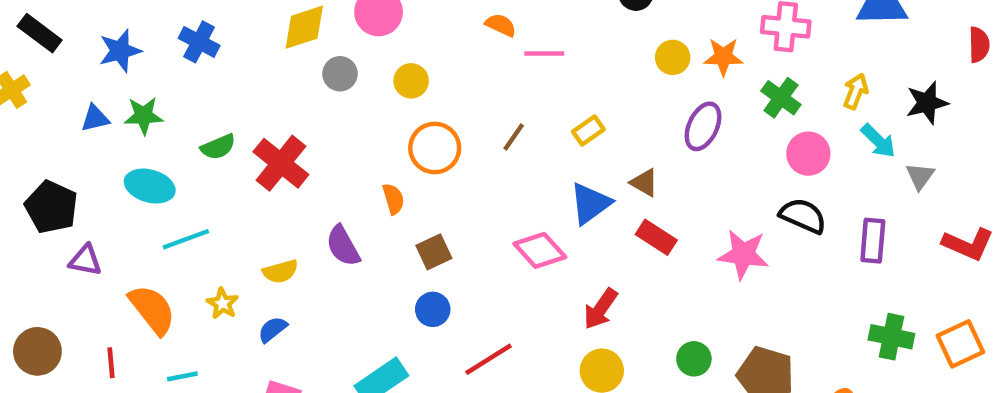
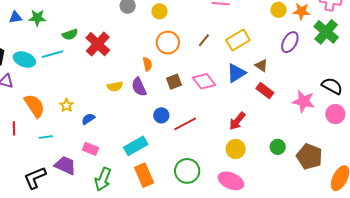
green cross: (781, 98) -> (326, 32), size x1.4
yellow rectangle: (588, 131) -> (238, 40), size x1.6
pink circle: (808, 154) -> (335, 114), moved
cyan ellipse: (150, 186) -> (24, 60), moved
cyan line: (186, 239) -> (53, 54), moved
purple semicircle: (343, 246) -> (139, 87), moved
pink diamond: (540, 250) -> (204, 81), moved
brown square: (434, 252) -> (174, 82), moved
yellow semicircle: (280, 271) -> (115, 86), moved
red line: (489, 359) -> (185, 124), moved

